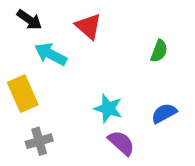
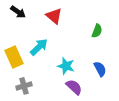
cyan arrow: (51, 54) -> (39, 47), moved, turned 108
blue semicircle: (164, 113) -> (100, 69), turned 91

